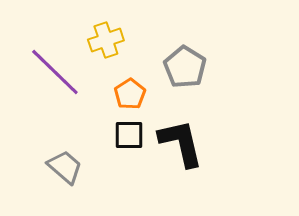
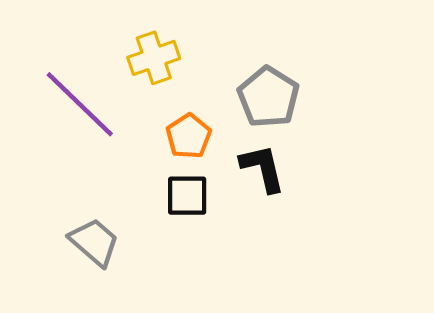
black L-shape: (181, 143) -> (263, 168), moved, size x0.7

